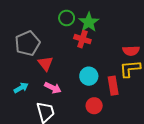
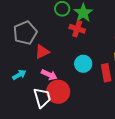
red triangle: (45, 63) -> (42, 52), turned 42
red circle: (94, 106) -> (58, 92), moved, size x1.5

